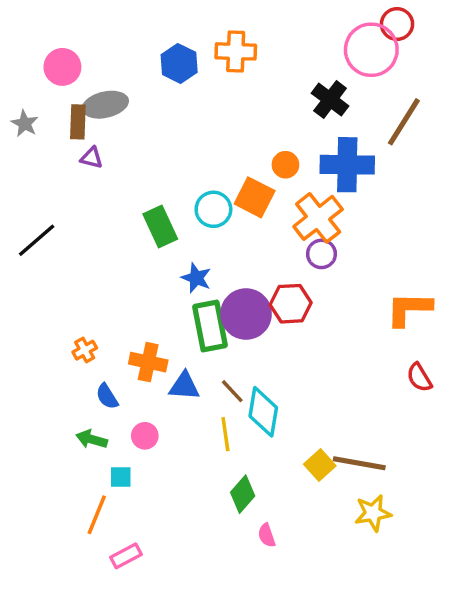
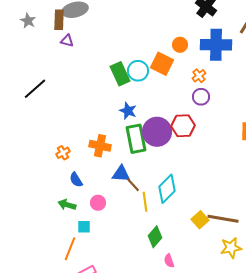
orange cross: (318, 218) -> (199, 76), size x0.5
green rectangle: (160, 226) -> (120, 74), moved
orange cross: (148, 362) -> (100, 146), moved
brown line: (232, 391) -> (133, 185), moved
cyan diamond: (263, 412) -> (167, 189), turned 36

